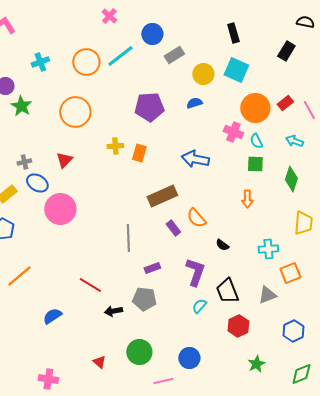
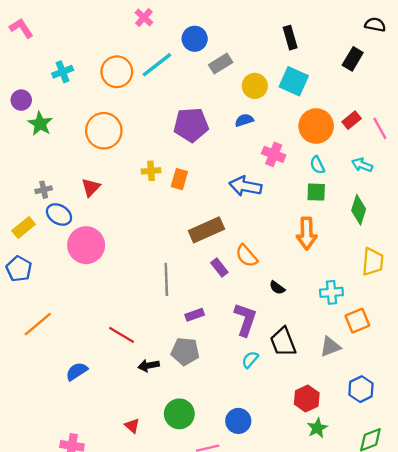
pink cross: (233, 132) -> (274, 154), moved
orange arrow: (247, 199) -> (307, 233), size x1.5
red hexagon: (238, 326) -> (307, 399), moved

